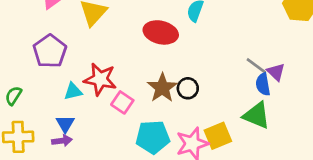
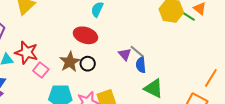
red ellipse: (161, 32) -> (85, 35), moved
purple triangle: (276, 72) -> (125, 54), moved
green triangle: (257, 115) -> (154, 88), moved

